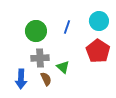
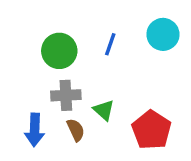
red pentagon: (98, 51) -> (151, 130), moved

